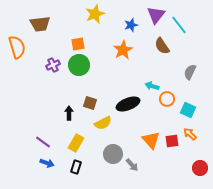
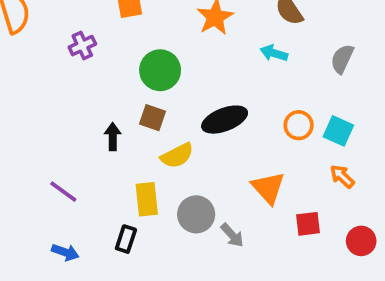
green circle: (79, 65) -> (160, 70), moved
cyan arrow: (152, 86) -> (274, 53), moved
orange circle: (167, 99) -> (299, 125), moved
red square: (172, 141) -> (308, 224), moved
yellow rectangle: (76, 143) -> (147, 199), moved, turned -36
blue arrow: (47, 163) -> (65, 252), moved

